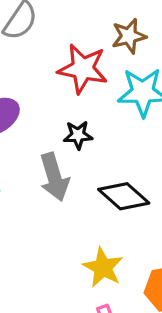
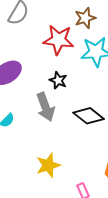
black star: (78, 135) -> (58, 80), turned 30
yellow star: (103, 267) -> (48, 165), moved, turned 30

